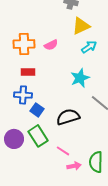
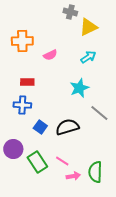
yellow triangle: (81, 26) -> (88, 27), moved
orange cross: (24, 44) -> (22, 41), moved
blue square: (37, 110) -> (40, 127), moved
green rectangle: (38, 136) -> (37, 162), moved

